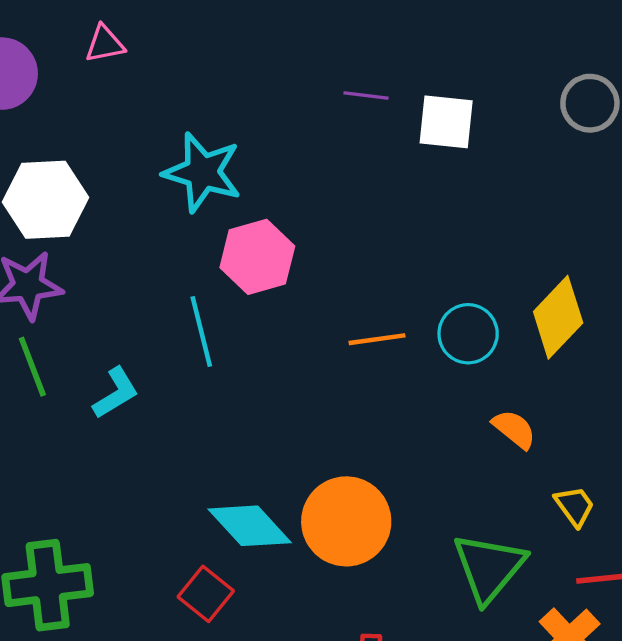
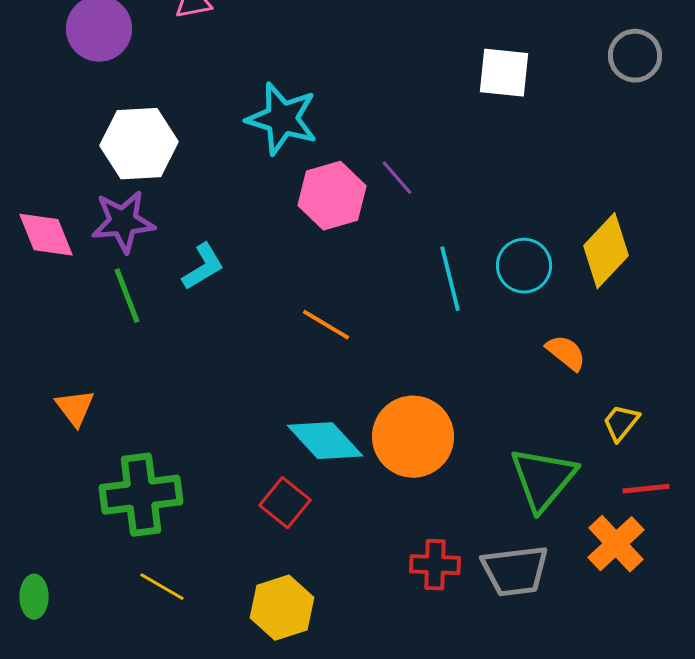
purple line: (366, 96) -> (397, 178), moved, turned 42
cyan line: (201, 332) -> (450, 279), moved
orange line: (377, 339) -> (326, 325), moved, turned 39
cyan L-shape: (116, 393) -> (203, 267), moved
yellow trapezoid: (575, 506) -> (621, 423), turned -105

